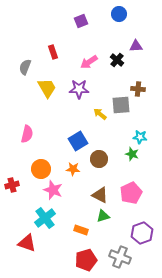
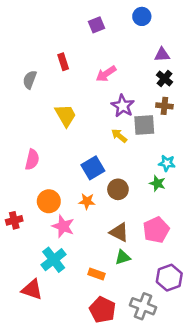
black cross: (117, 60) -> (164, 78), moved
yellow trapezoid: (47, 88) -> (65, 115), moved
purple star: (79, 89) -> (123, 106), moved, turned 30
red pentagon: (86, 260) -> (102, 310), turned -30

